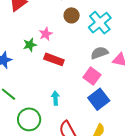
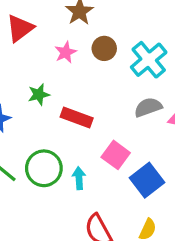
pink star: (46, 34) -> (66, 52), moved
pink square: (92, 76) -> (116, 155), moved
green circle: (29, 119) -> (44, 168), moved

